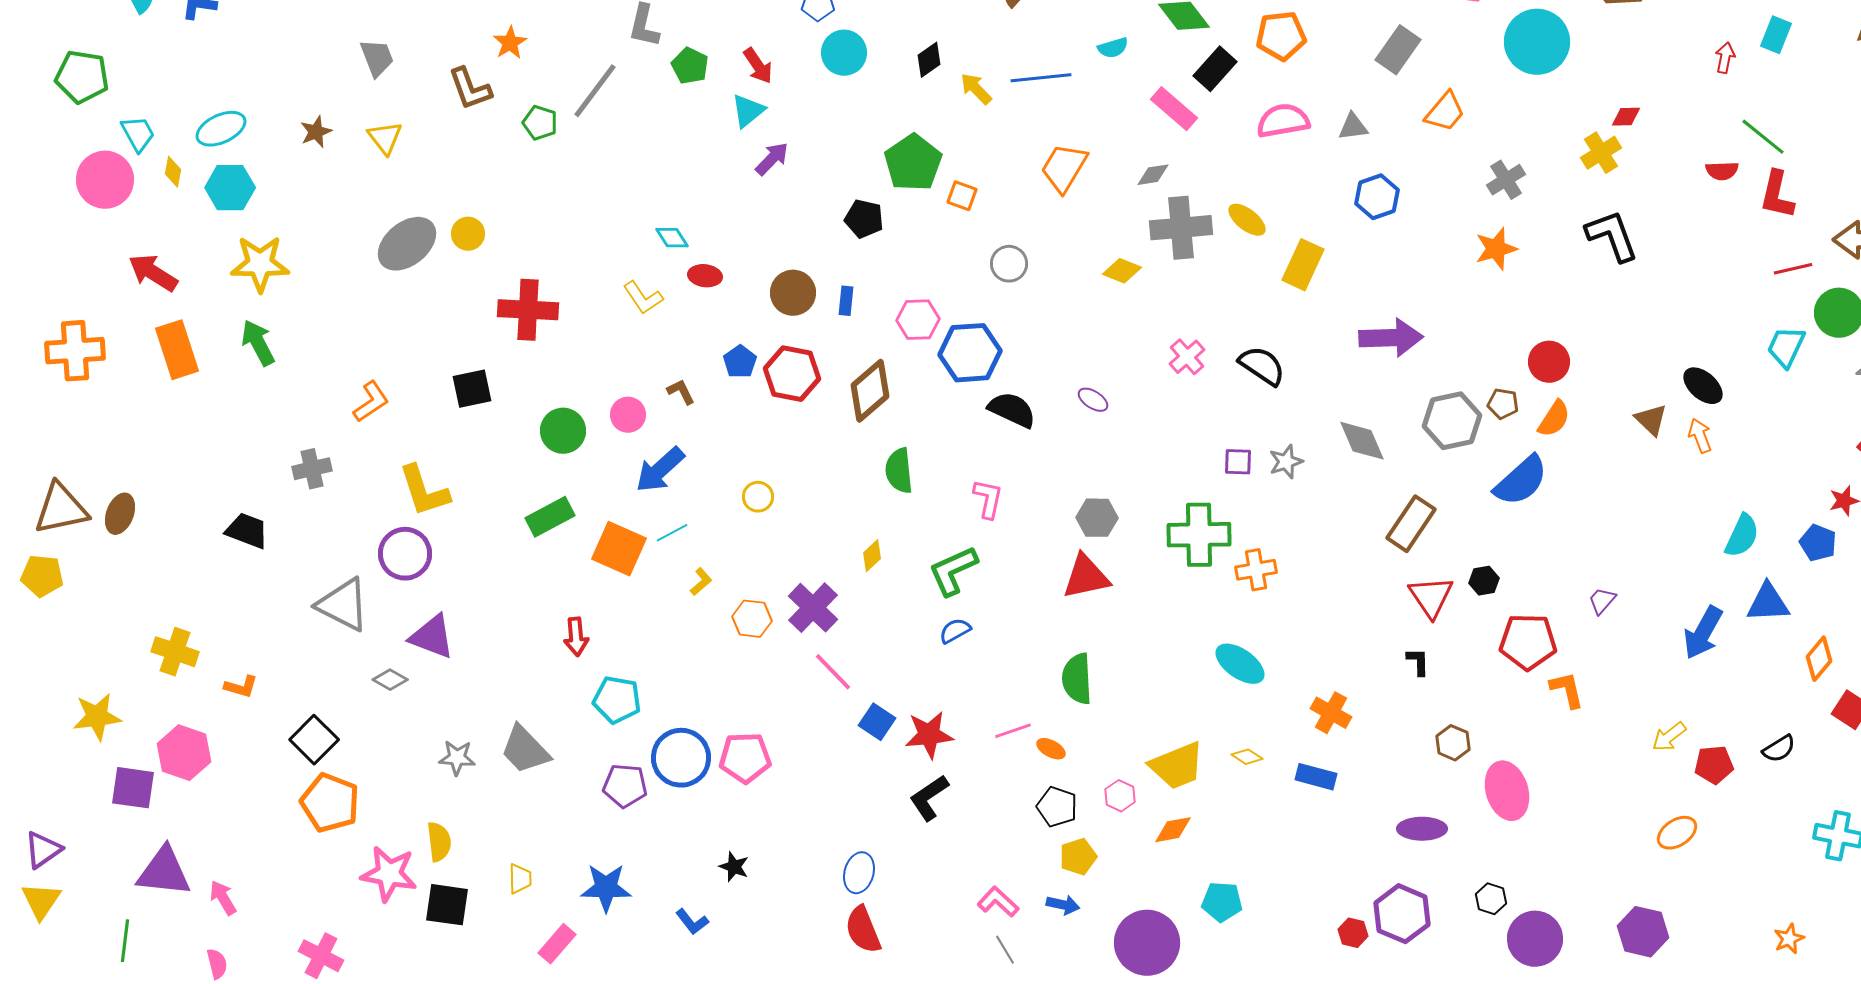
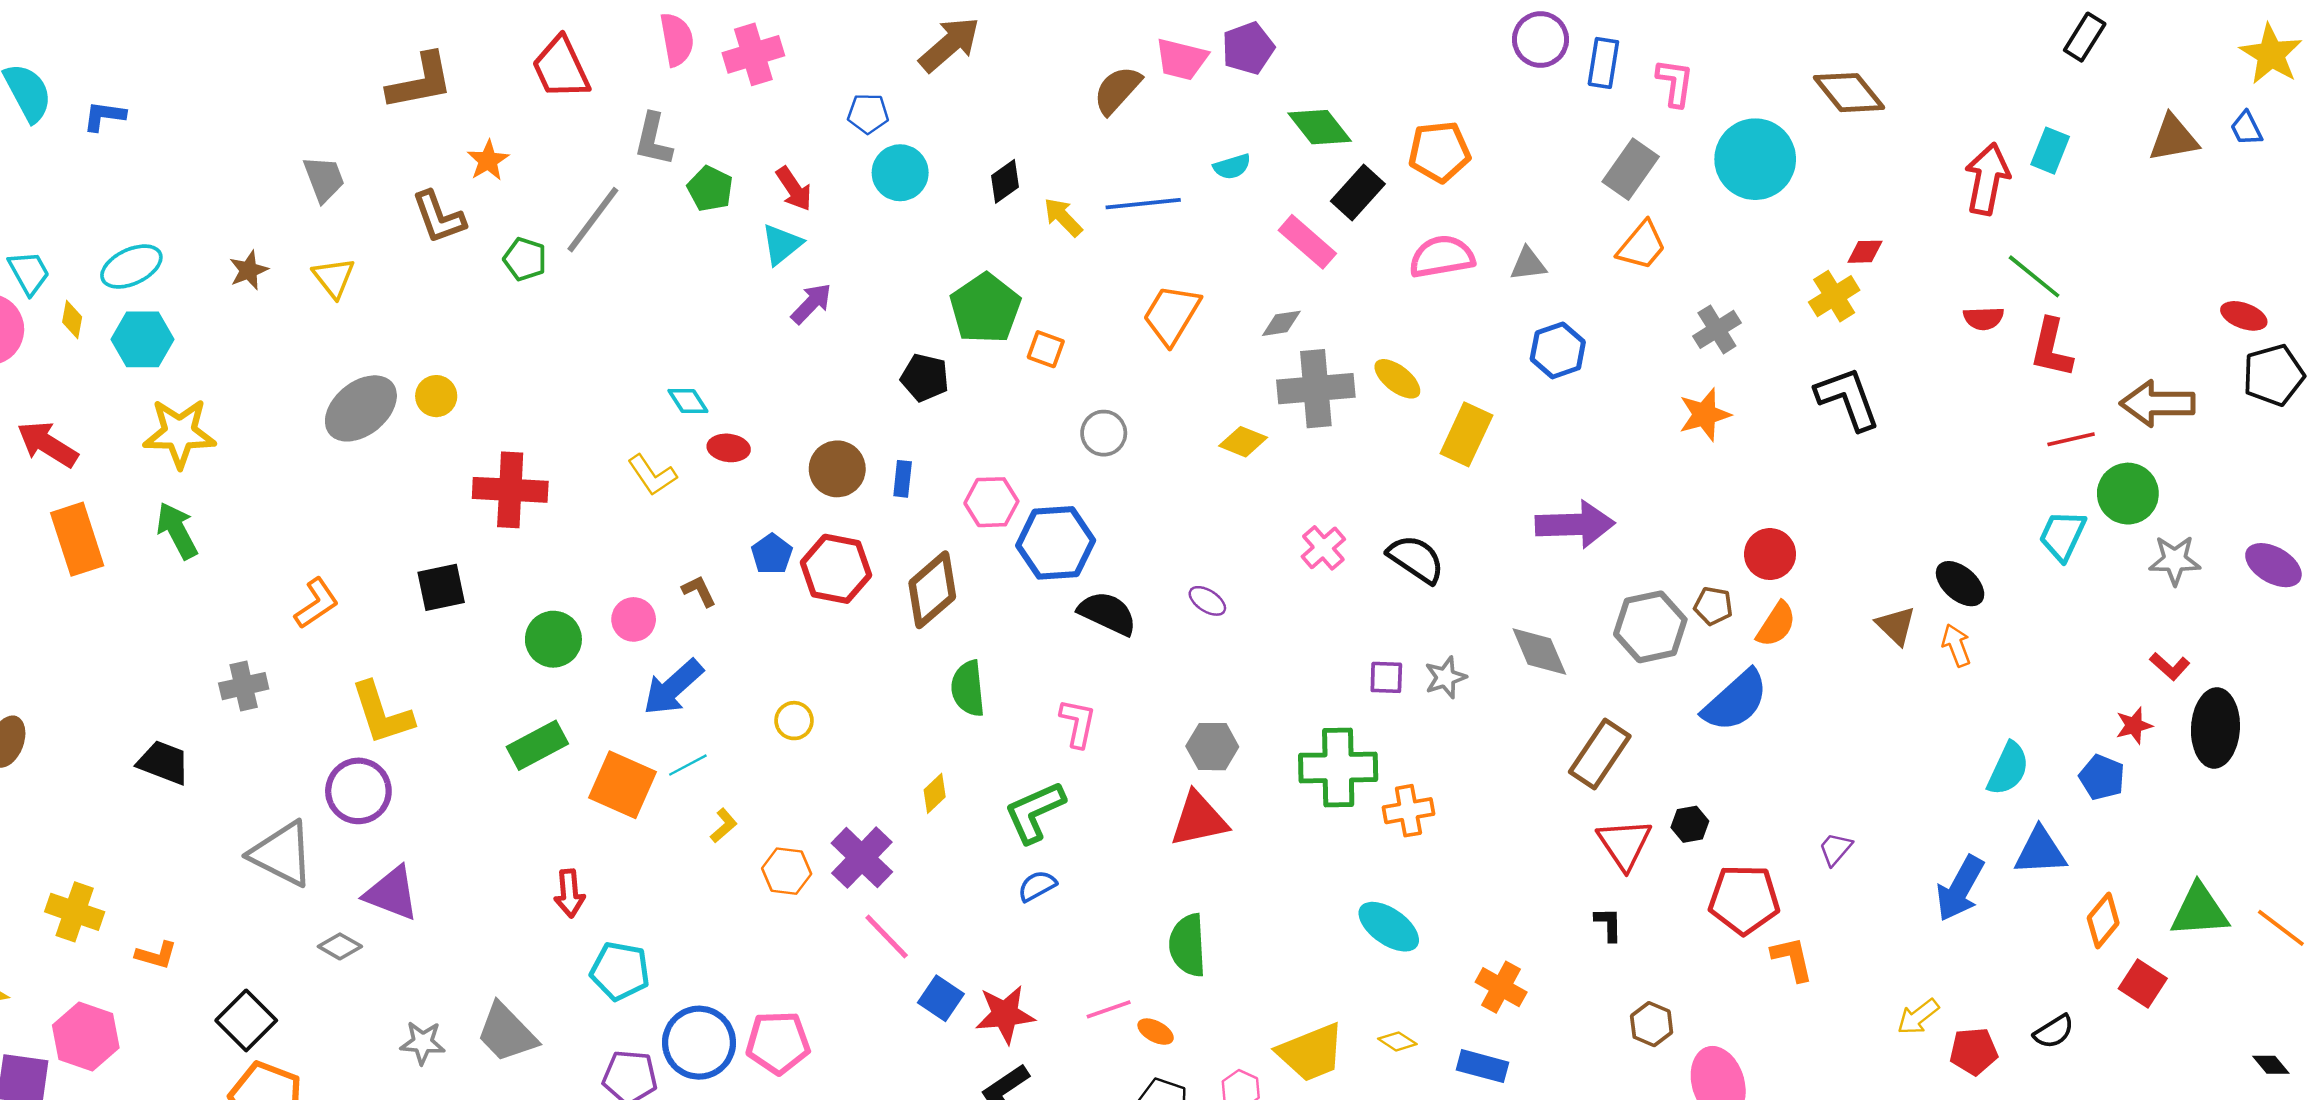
gray rectangle: (1398, 50) -> (1631, 169), moved
red arrow: (1725, 58) -> (1987, 179), size x1.8

